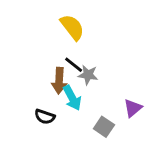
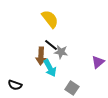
purple triangle: (133, 108) -> (98, 62), moved
black semicircle: (45, 117) -> (15, 85), moved

